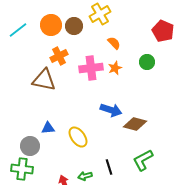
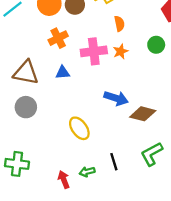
orange semicircle: (114, 43) -> (119, 24), turned 32
brown triangle: (44, 80) -> (26, 73), moved
blue triangle: (48, 128) -> (63, 73), moved
gray circle: (30, 146) -> (26, 107), moved

